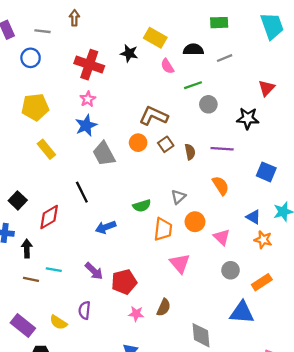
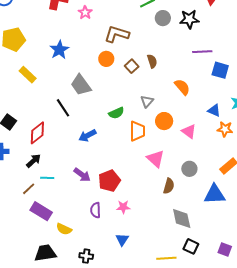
pink star: (88, 99) -> (85, 13), moved
black star: (248, 118) -> (189, 19), moved
brown square: (166, 144) -> (132, 66), moved
purple line: (222, 149) -> (202, 52), moved
gray trapezoid: (104, 154) -> (81, 85), moved
black arrow: (27, 248) -> (34, 161), moved, turned 56
gray circle: (231, 270) -> (189, 169), moved
brown line: (31, 279) -> (29, 189), turned -48
brown semicircle: (164, 307) -> (169, 186), moved
purple semicircle: (85, 310) -> (96, 210), moved
yellow semicircle: (58, 322) -> (64, 229), moved
purple rectangle: (23, 325) -> (41, 211), moved

